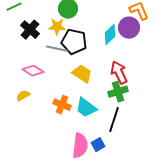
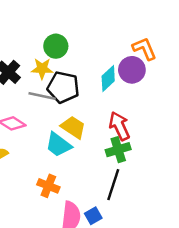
orange cross: (62, 105) -> (48, 186), moved
cyan trapezoid: (86, 108) -> (58, 145), moved

